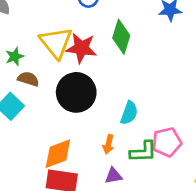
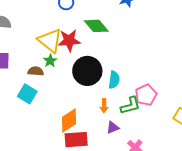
green diamond: (121, 37) -> (96, 26), turned -45
green star: (15, 57) -> (50, 61), moved
black circle: (76, 92) -> (87, 71), moved

